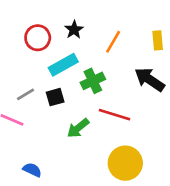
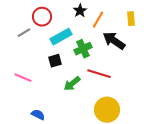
black star: (74, 30) -> (80, 11), moved
black arrow: (150, 80) -> (114, 41), moved
gray line: (26, 94) -> (24, 33), moved

